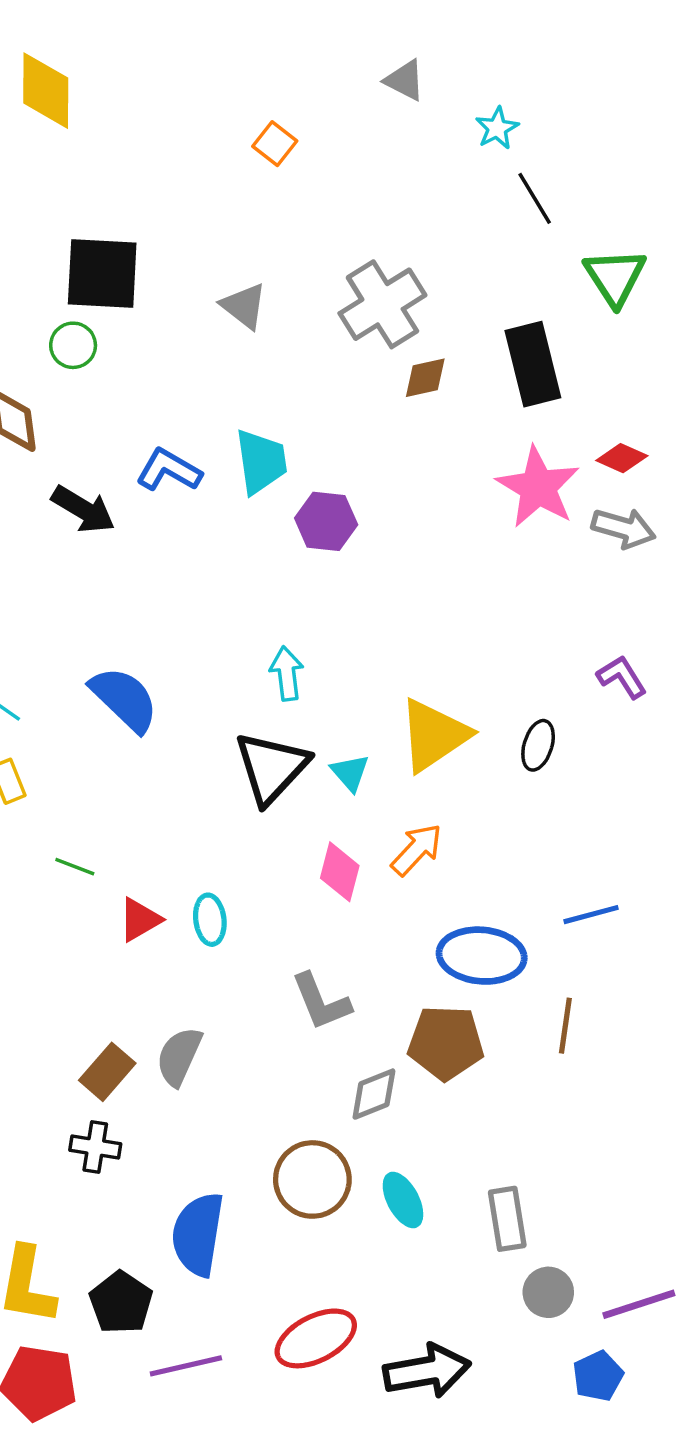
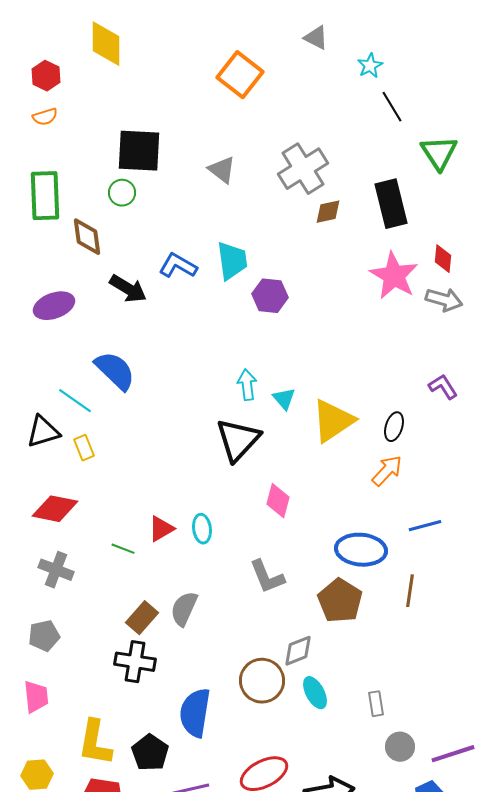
orange square: (275, 144) -> (240, 75), size x1.8
red diamond: (622, 458) -> (443, 259), turned 72
blue semicircle: (124, 699) -> (115, 371), moved
cyan triangle: (350, 773) -> (284, 399), moved
orange arrow: (417, 850) -> (387, 471), moved
green line: (75, 867) -> (123, 549), moved
brown pentagon: (446, 1043) -> (340, 601), turned 30
gray diamond: (374, 1094) -> (298, 651), moved
black cross: (95, 1147) -> (135, 662), size x1.4
gray rectangle: (507, 1219) -> (376, 704), size x0.7

